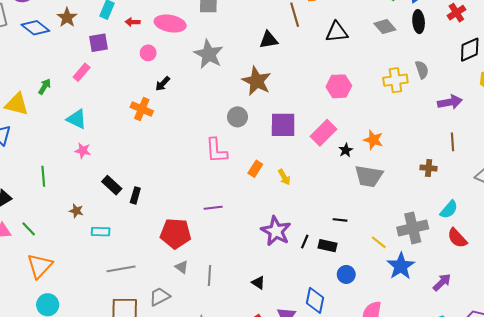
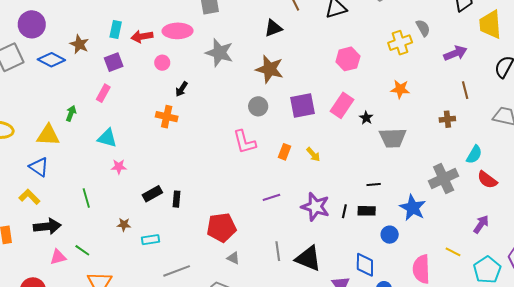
red arrow: (133, 22) -> (142, 36), size x1.5
orange star: (373, 140) -> (400, 89), moved
black rectangle: (112, 185) -> (152, 194), turned -60
purple line: (213, 208) -> (271, 197), moved
yellow line: (379, 242) -> (453, 252), moved
blue star: (401, 266) -> (413, 208), moved
gray line: (209, 275) -> (278, 251), moved
black triangle: (258, 283) -> (308, 258), size x2.0

